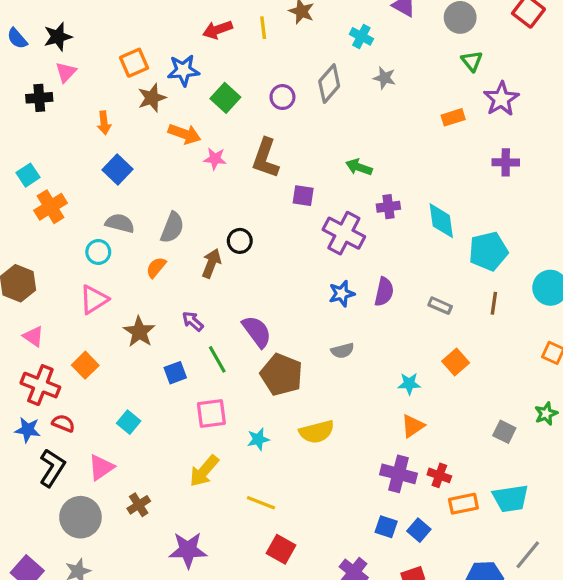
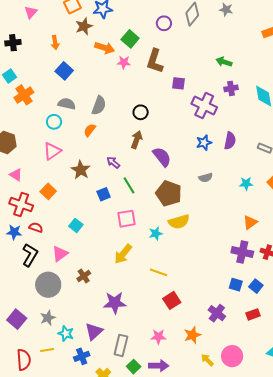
black cross: (39, 98) -> (13, 43), moved
green square: (225, 98) -> (130, 39), moved
green arrow: (359, 167) -> (224, 62), moved
brown arrow: (211, 263) -> (137, 140), moved
purple semicircle: (257, 332) -> (162, 157), moved
cyan star: (409, 384) -> (246, 184), moved
yellow semicircle: (317, 432) -> (179, 222), moved
red square: (281, 549) -> (172, 300), turned 30

